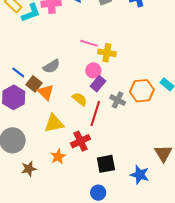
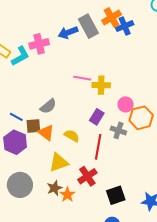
pink circle: (93, 70) -> (126, 104), moved
brown square: (34, 84) -> (33, 126), turned -35
yellow semicircle: (80, 99) -> (72, 136), moved
brown star: (29, 169) -> (55, 188), moved

